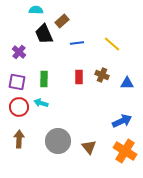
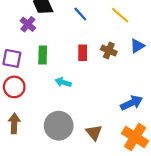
blue line: (77, 43) -> (80, 14), turned 56
purple cross: (19, 52) -> (28, 24), moved
blue triangle: (127, 83) -> (137, 46), moved, turned -32
cyan arrow: (41, 103) -> (63, 82), moved

